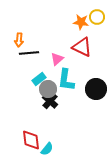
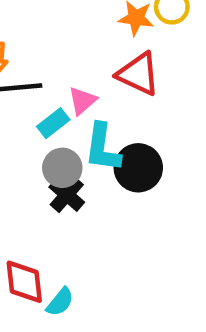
cyan rectangle: (39, 79) -> (53, 123), moved
black circle: (96, 89) -> (138, 168), moved

